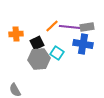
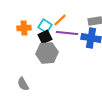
purple line: (70, 27) -> (67, 33), moved
cyan square: (57, 53) -> (45, 26), moved

